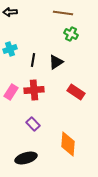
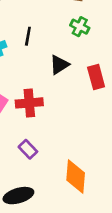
black line: (33, 60) -> (28, 36), moved
red rectangle: (76, 92) -> (96, 77), moved, turned 42

